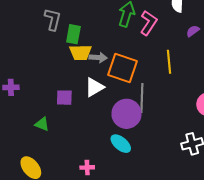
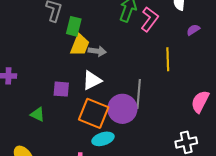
yellow trapezoid: (80, 52) -> (80, 45), turned -70
orange square: (122, 68) -> (94, 113), moved
cyan ellipse: (121, 144) -> (103, 139), moved, turned -60

